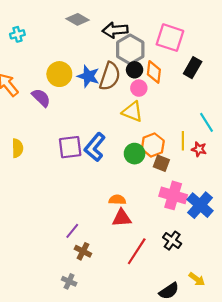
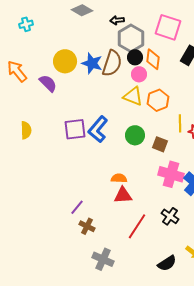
black arrow: (115, 30) -> (117, 20), size x0.6
orange hexagon: (153, 145) -> (158, 100), moved
gray cross: (69, 281) -> (103, 259), moved, size x1.5

